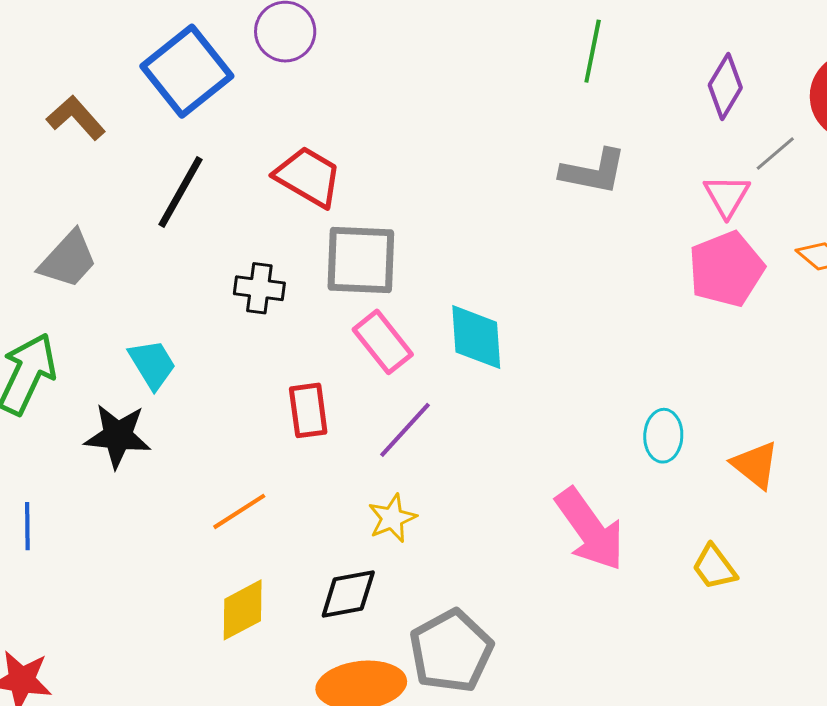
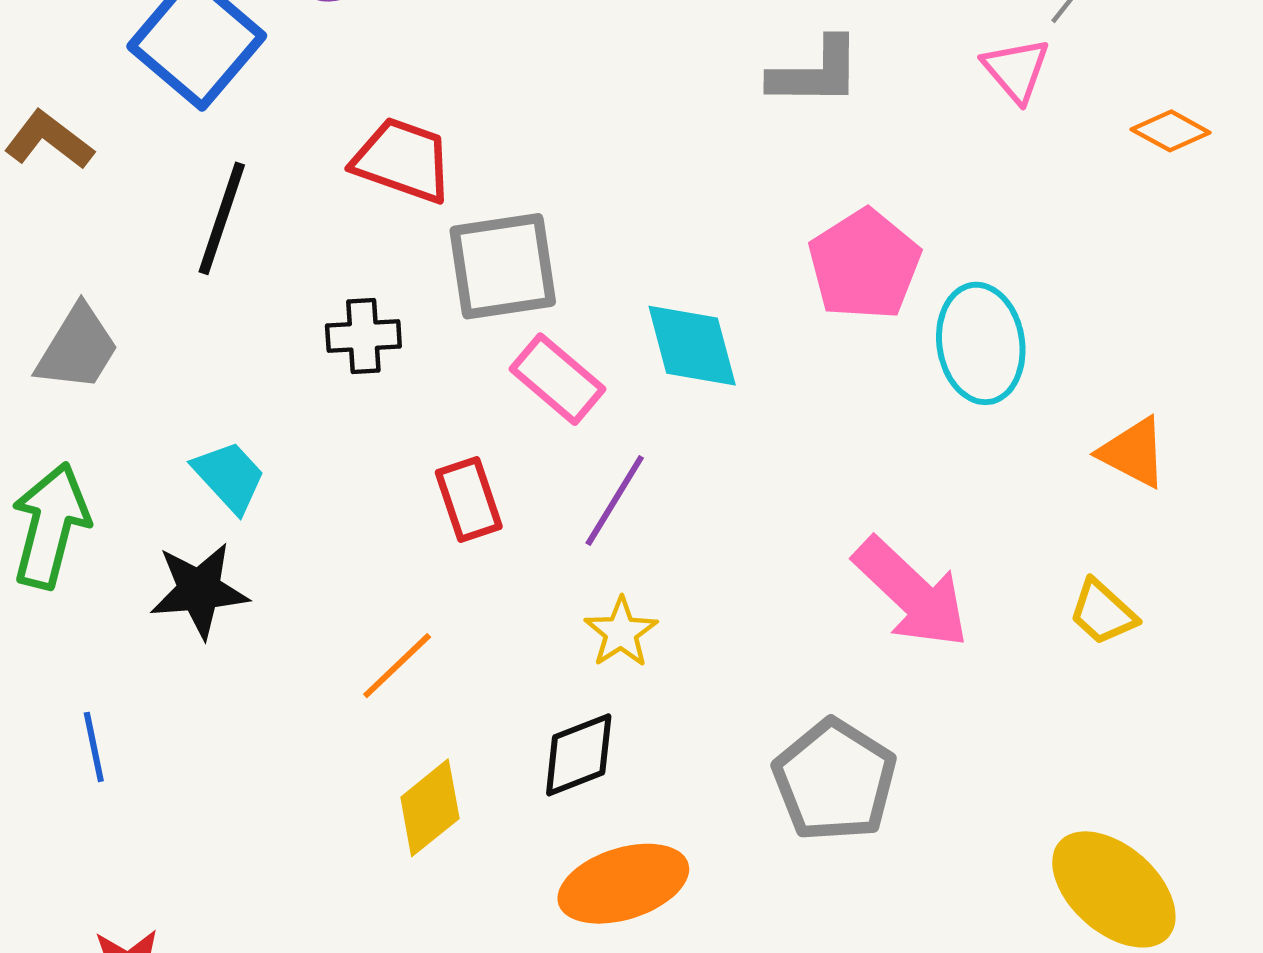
pink pentagon: (726, 269) -> (864, 265), moved
cyan ellipse: (663, 436) -> (981, 343), moved, size x1.5
gray pentagon: (451, 651) -> (835, 780), moved

